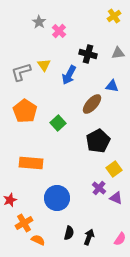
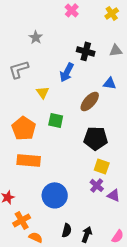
gray star: (39, 22) -> (36, 37), moved
pink cross: (59, 31) -> (72, 10), moved
yellow triangle: (44, 65) -> (43, 92), moved
orange pentagon: (25, 111) -> (24, 128), moved
green square: (58, 123) -> (56, 120), turned -35
black pentagon: (98, 141) -> (96, 138), turned 30
yellow square: (114, 169) -> (102, 166), moved, turned -35

